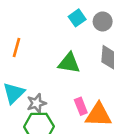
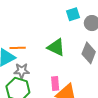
orange line: (17, 48) -> (18, 48), moved, turned 56

